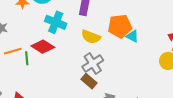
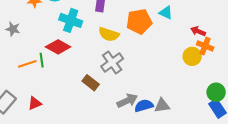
cyan triangle: (132, 36) -> (166, 13), moved
orange line: (13, 51) -> (27, 64), moved
brown rectangle: (89, 81) -> (91, 83), moved

